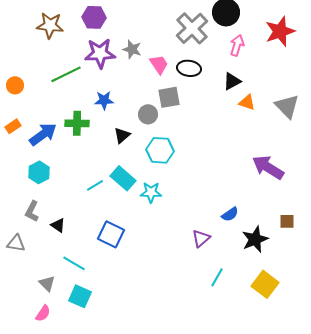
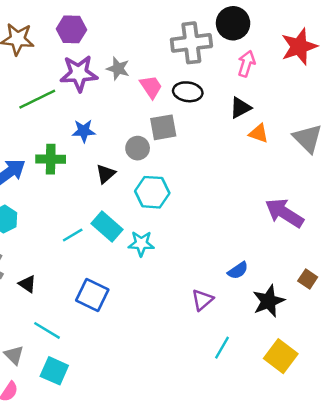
gray cross: (192, 28) -> (191, 43), turned 36
brown square: (287, 221) -> (308, 279), turned 35

